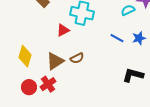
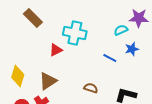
blue star: (139, 38) -> (132, 49), moved
brown semicircle: (77, 58) -> (91, 88), moved, turned -136

